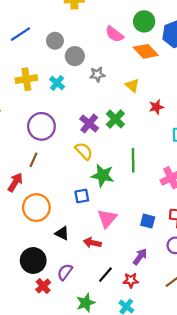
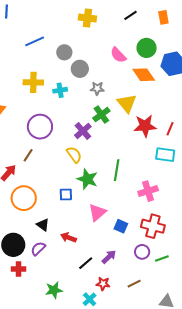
cyan cross: (57, 83) -> (60, 90), turned 32
yellow triangle: (132, 86) -> (127, 103), size x1.5
red star: (156, 107) -> (145, 126), size x1.6
green cross: (115, 119) -> (101, 115), moved
pink triangle: (107, 218) -> (97, 212), moved
purple semicircle: (65, 272) -> (38, 249), moved
black line: (105, 275) -> (86, 263), moved
red star: (131, 280) -> (103, 284), moved
red cross: (43, 286) -> (18, 269), turned 32

